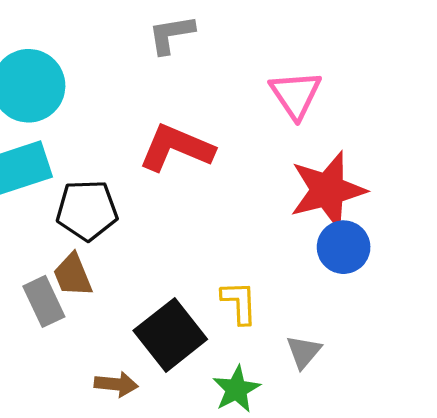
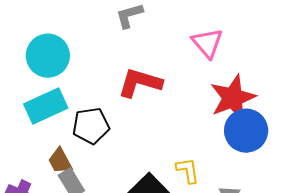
blue circle: (344, 247) -> (246, 131), size x1.4
brown trapezoid: (73, 275) -> (60, 161), moved

